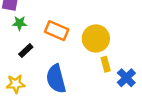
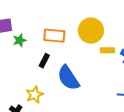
black rectangle: (26, 51) -> (44, 61), moved
yellow rectangle: (106, 64) -> (107, 50), turned -56

